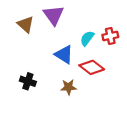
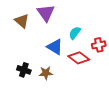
red cross: (110, 36) -> (99, 45), moved
brown star: (69, 87) -> (46, 73), moved

